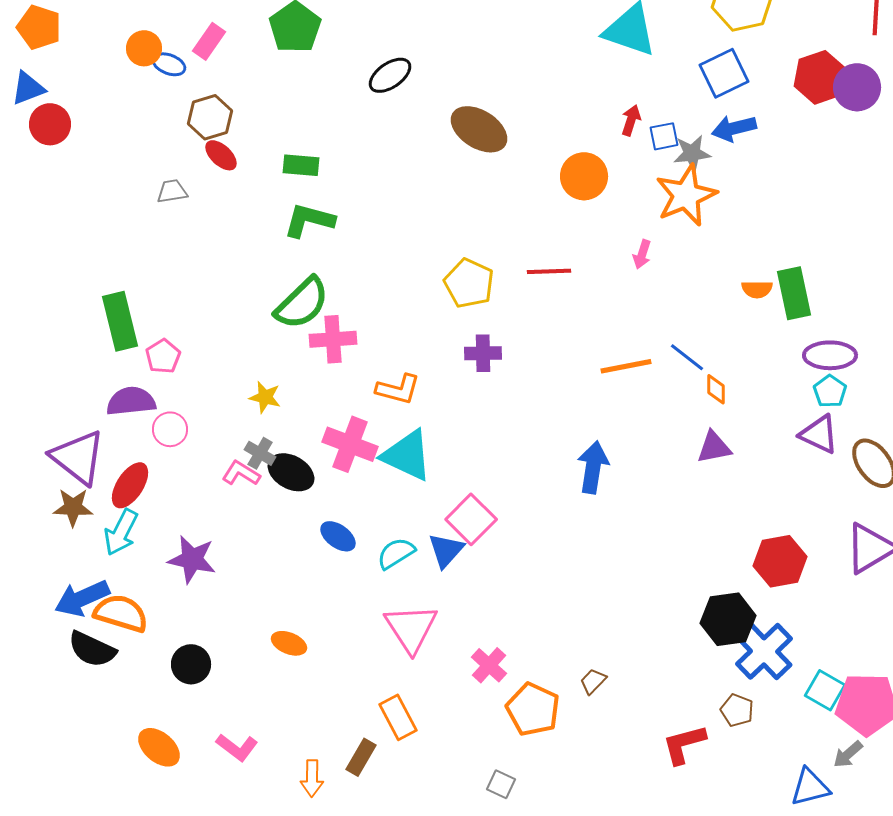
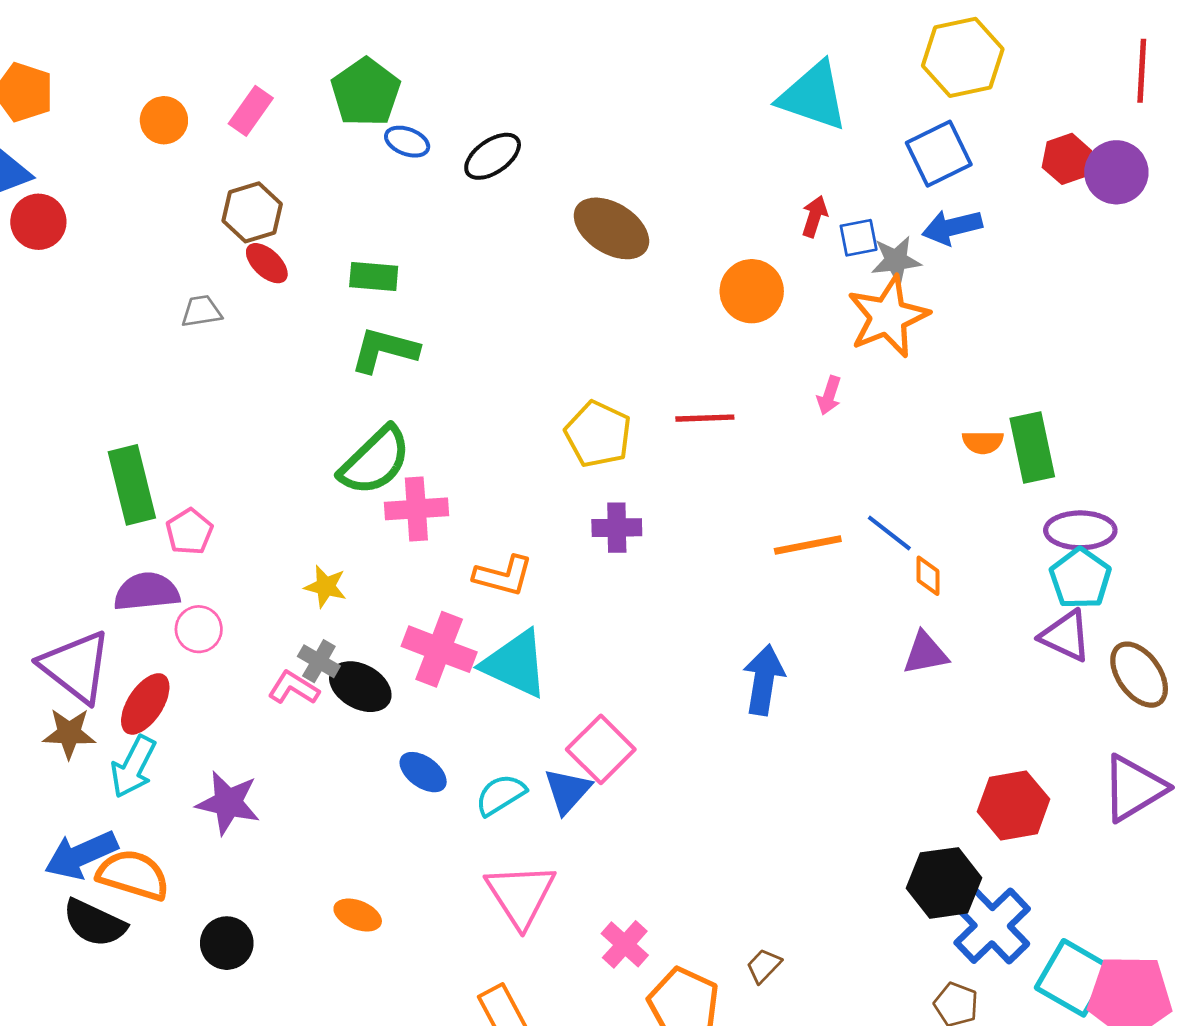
blue ellipse: (169, 64) -> (407, 142), moved
red hexagon: (820, 77) -> (1067, 159), size x0.7
cyan pentagon: (830, 391) -> (1080, 578), size x1.4
cyan square: (825, 690) -> (1074, 978), size x1.4

